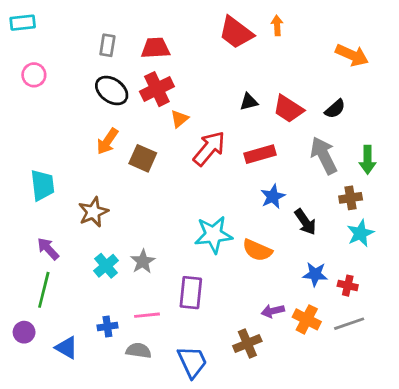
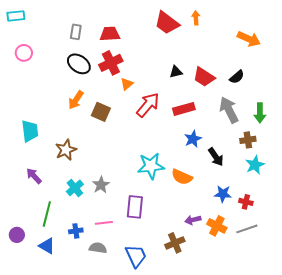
green line: (44, 290) -> (47, 214), moved

